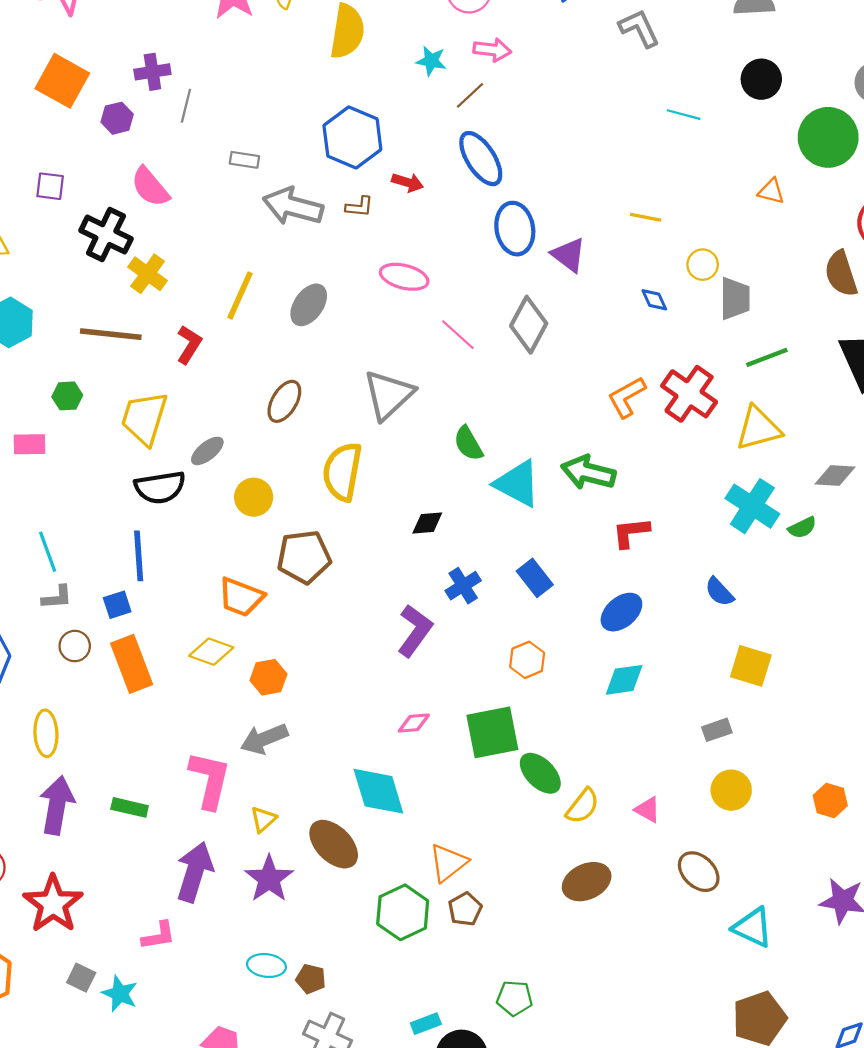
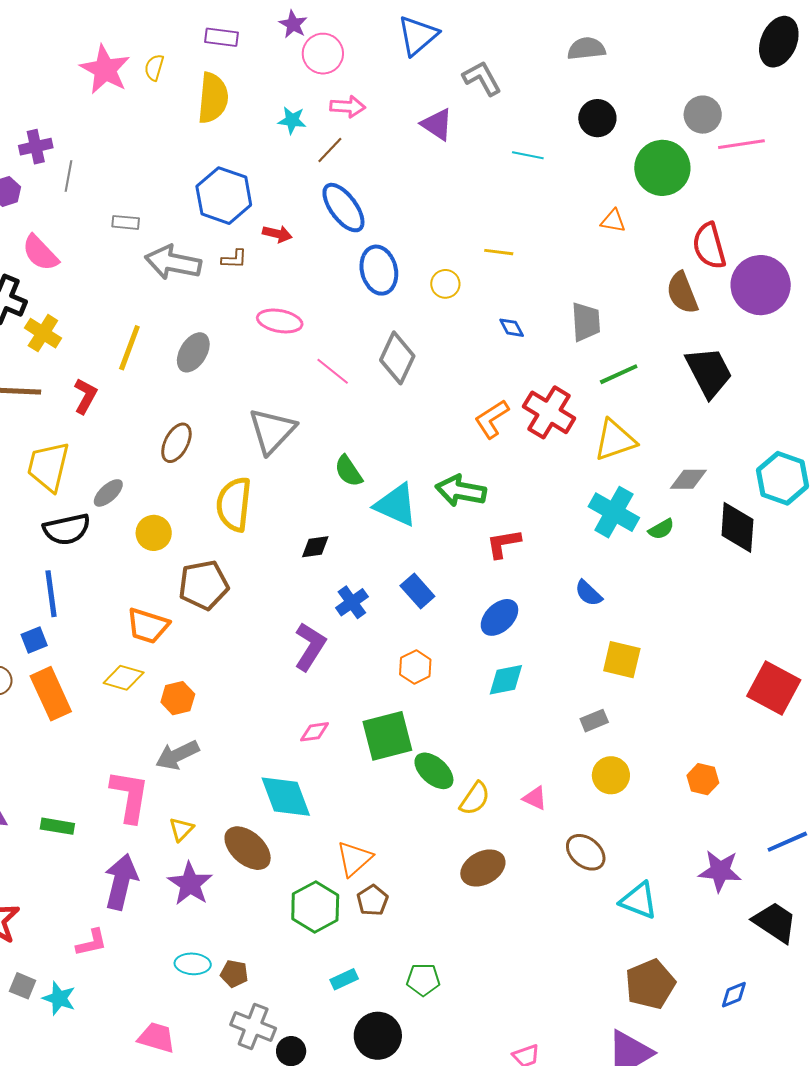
purple triangle: (569, 255) -> (437, 124), moved
yellow circle: (703, 265) -> (445, 284), moved
cyan rectangle: (426, 1024) -> (344, 979), moved

